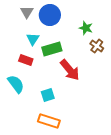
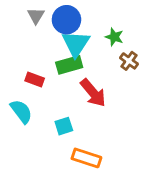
cyan triangle: (33, 39) -> (76, 44), moved, size x1.6
orange rectangle: (49, 121) -> (86, 158), moved

